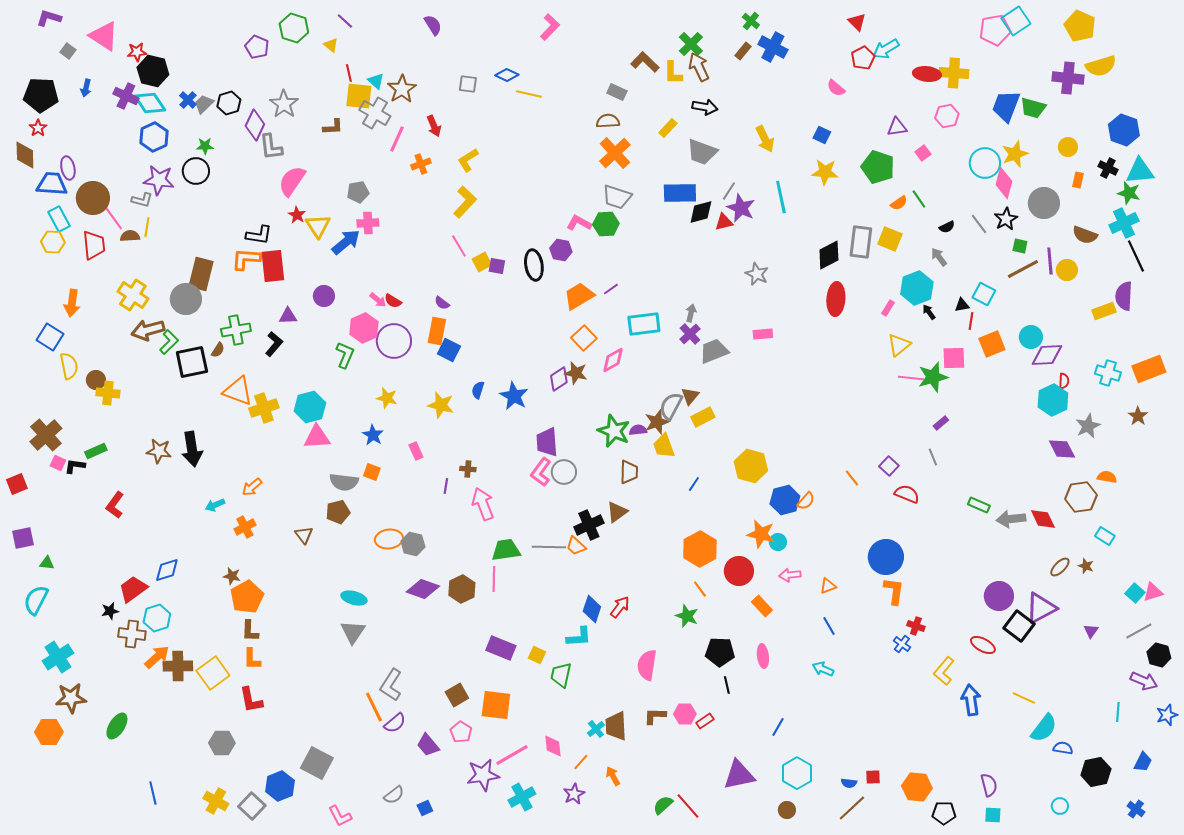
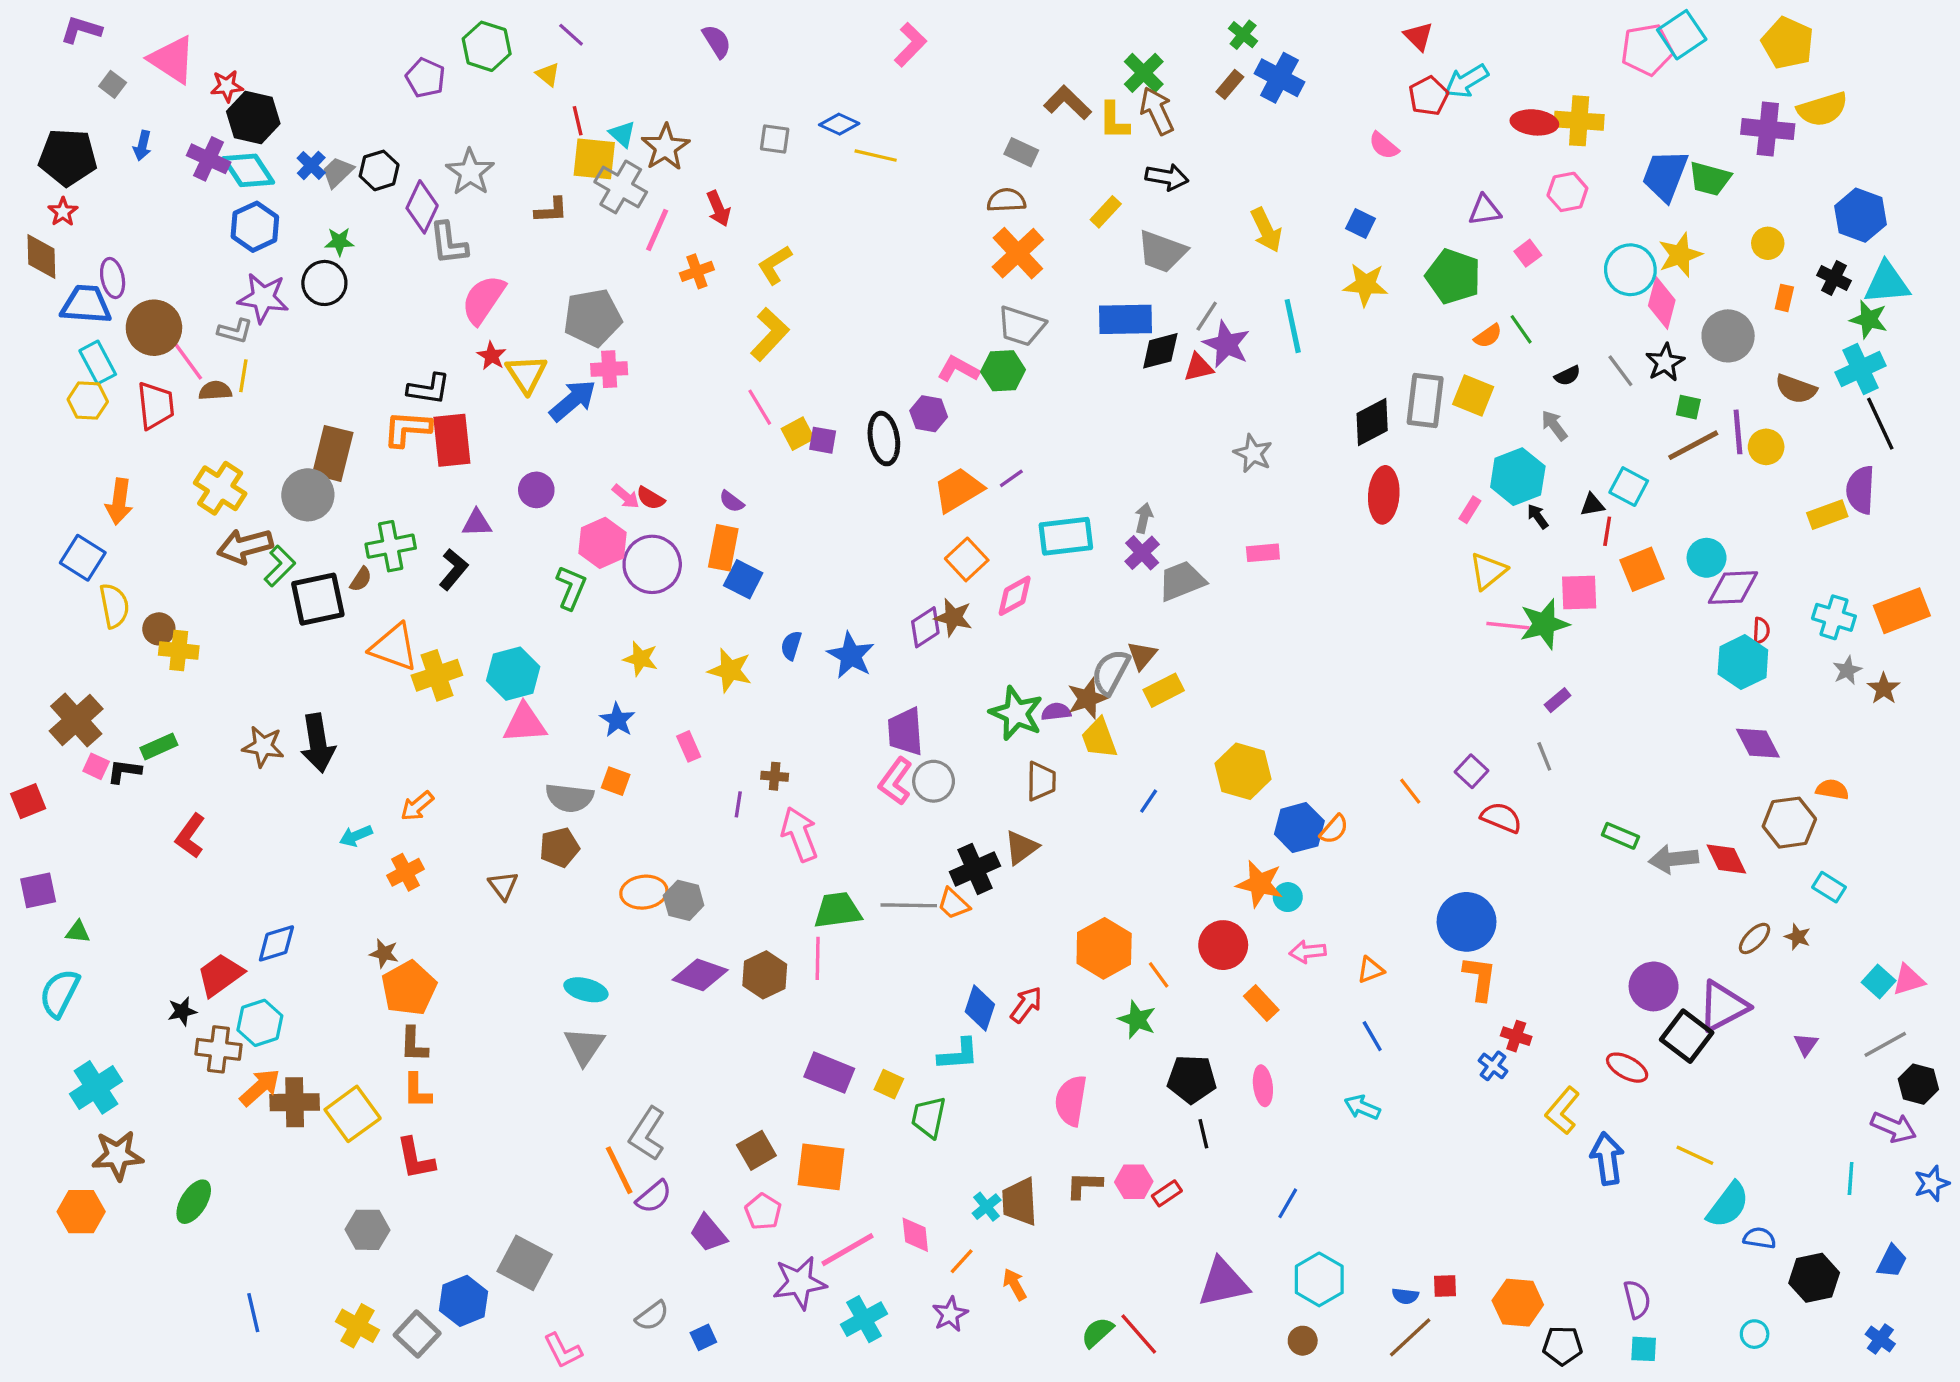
gray pentagon: (358, 192) -> (593, 318), size x1.6
gray star: (1088, 426) -> (1847, 670), moved, size x0.7
orange hexagon: (700, 549) -> (1104, 948), moved

